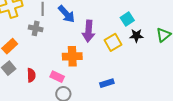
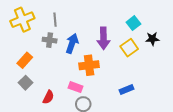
blue arrow: (66, 14) -> (72, 43), moved, turned -114
cyan square: (127, 19) -> (133, 23), moved
red semicircle: (31, 75) -> (48, 97), moved, turned 32

